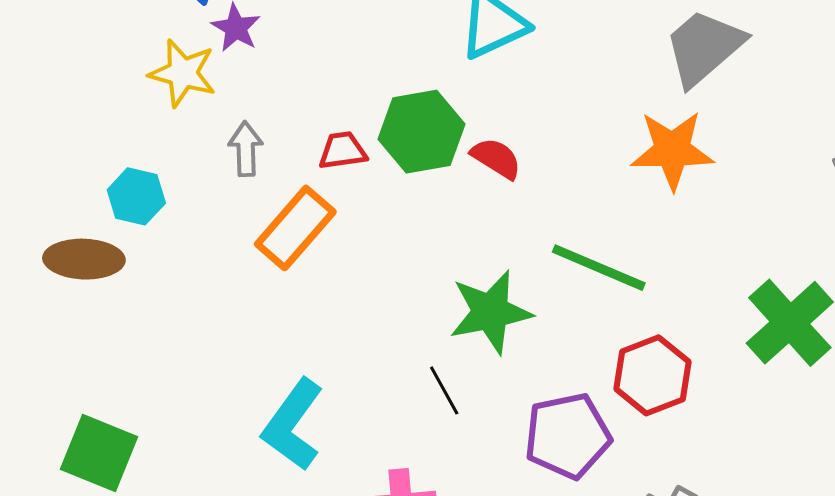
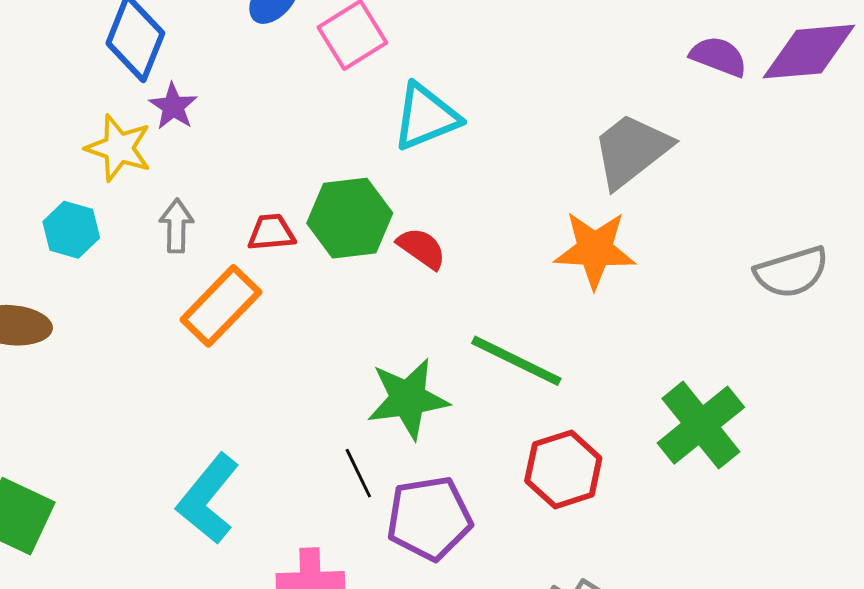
cyan hexagon: (136, 196) -> (71, 230), moved
purple pentagon: (568, 436) -> (429, 518), moved

